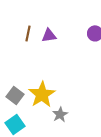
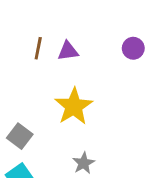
yellow star: (42, 94) -> (74, 106), moved

